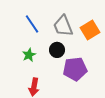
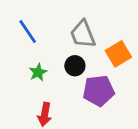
blue line: (32, 24) -> (28, 32), moved
orange square: (90, 30) -> (118, 54), moved

